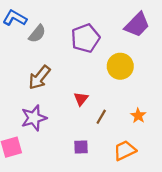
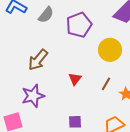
gray semicircle: (37, 34) -> (46, 15), moved
brown line: (101, 117) -> (106, 84), moved

